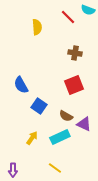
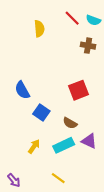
cyan semicircle: (88, 10) -> (93, 20), moved
brown cross: (75, 53) -> (88, 46), moved
purple triangle: (84, 124) -> (89, 141), moved
purple arrow: (13, 170) -> (14, 180), turned -40

